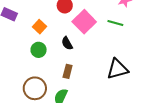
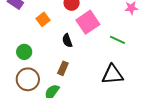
green line: (115, 23) -> (118, 40), moved
green circle: (39, 50) -> (24, 52), moved

